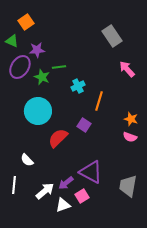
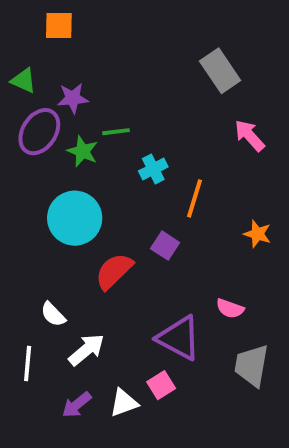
orange square: (26, 22) -> (59, 26), moved, turned 35
pink semicircle: (130, 137) -> (230, 308), moved
purple arrow: (66, 183) -> (77, 405), moved
white arrow: (45, 191) -> (86, 350), moved

